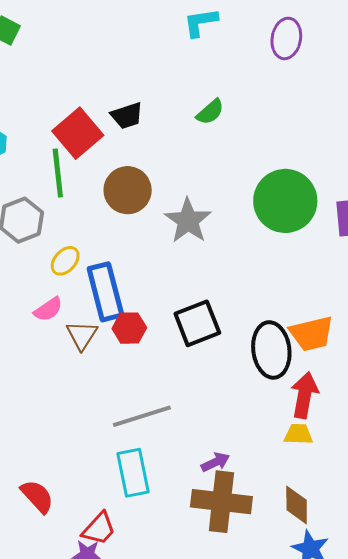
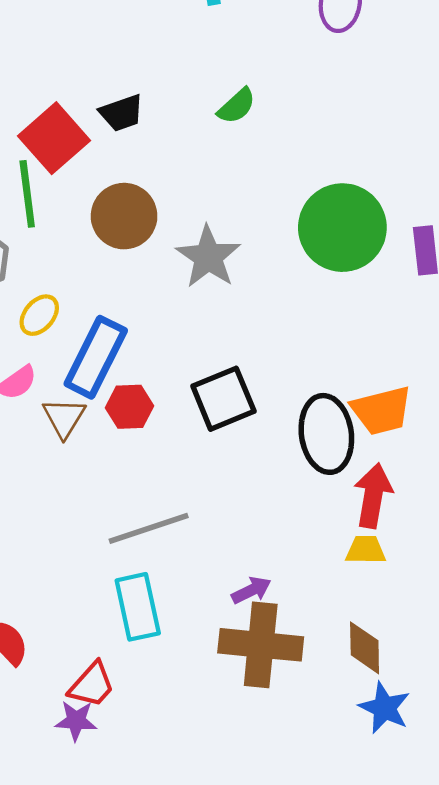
blue rectangle: (105, 292) -> (96, 357), turned 42

